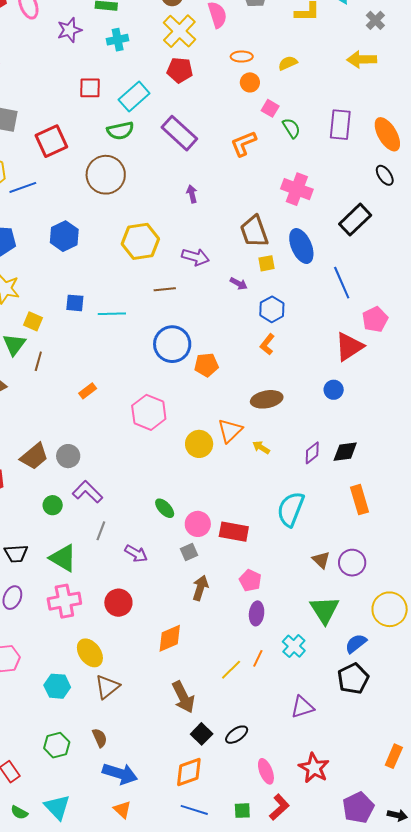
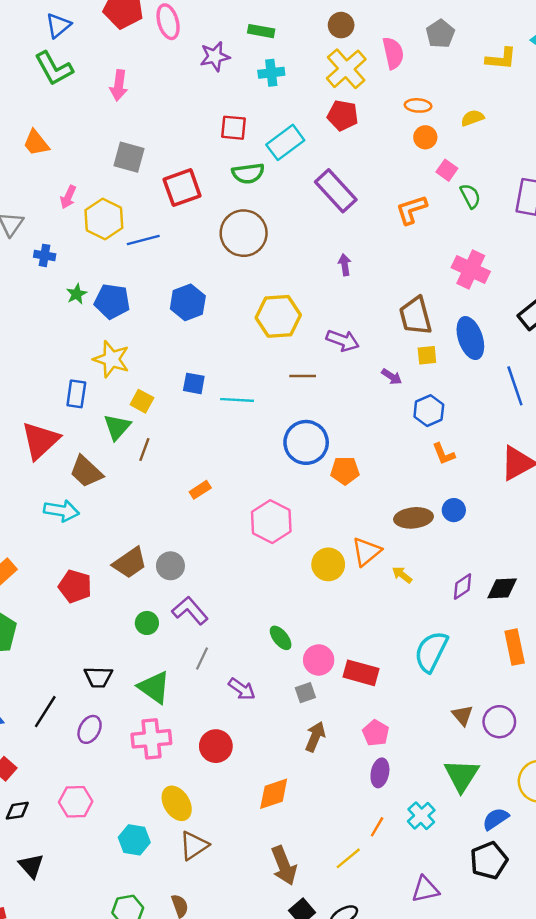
green semicircle: (120, 131) -> (248, 173), moved
orange L-shape: (267, 344) -> (444, 454), moved, turned -65
blue circle: (334, 390) -> (454, 510), moved
yellow line: (231, 670) -> (348, 858), moved

